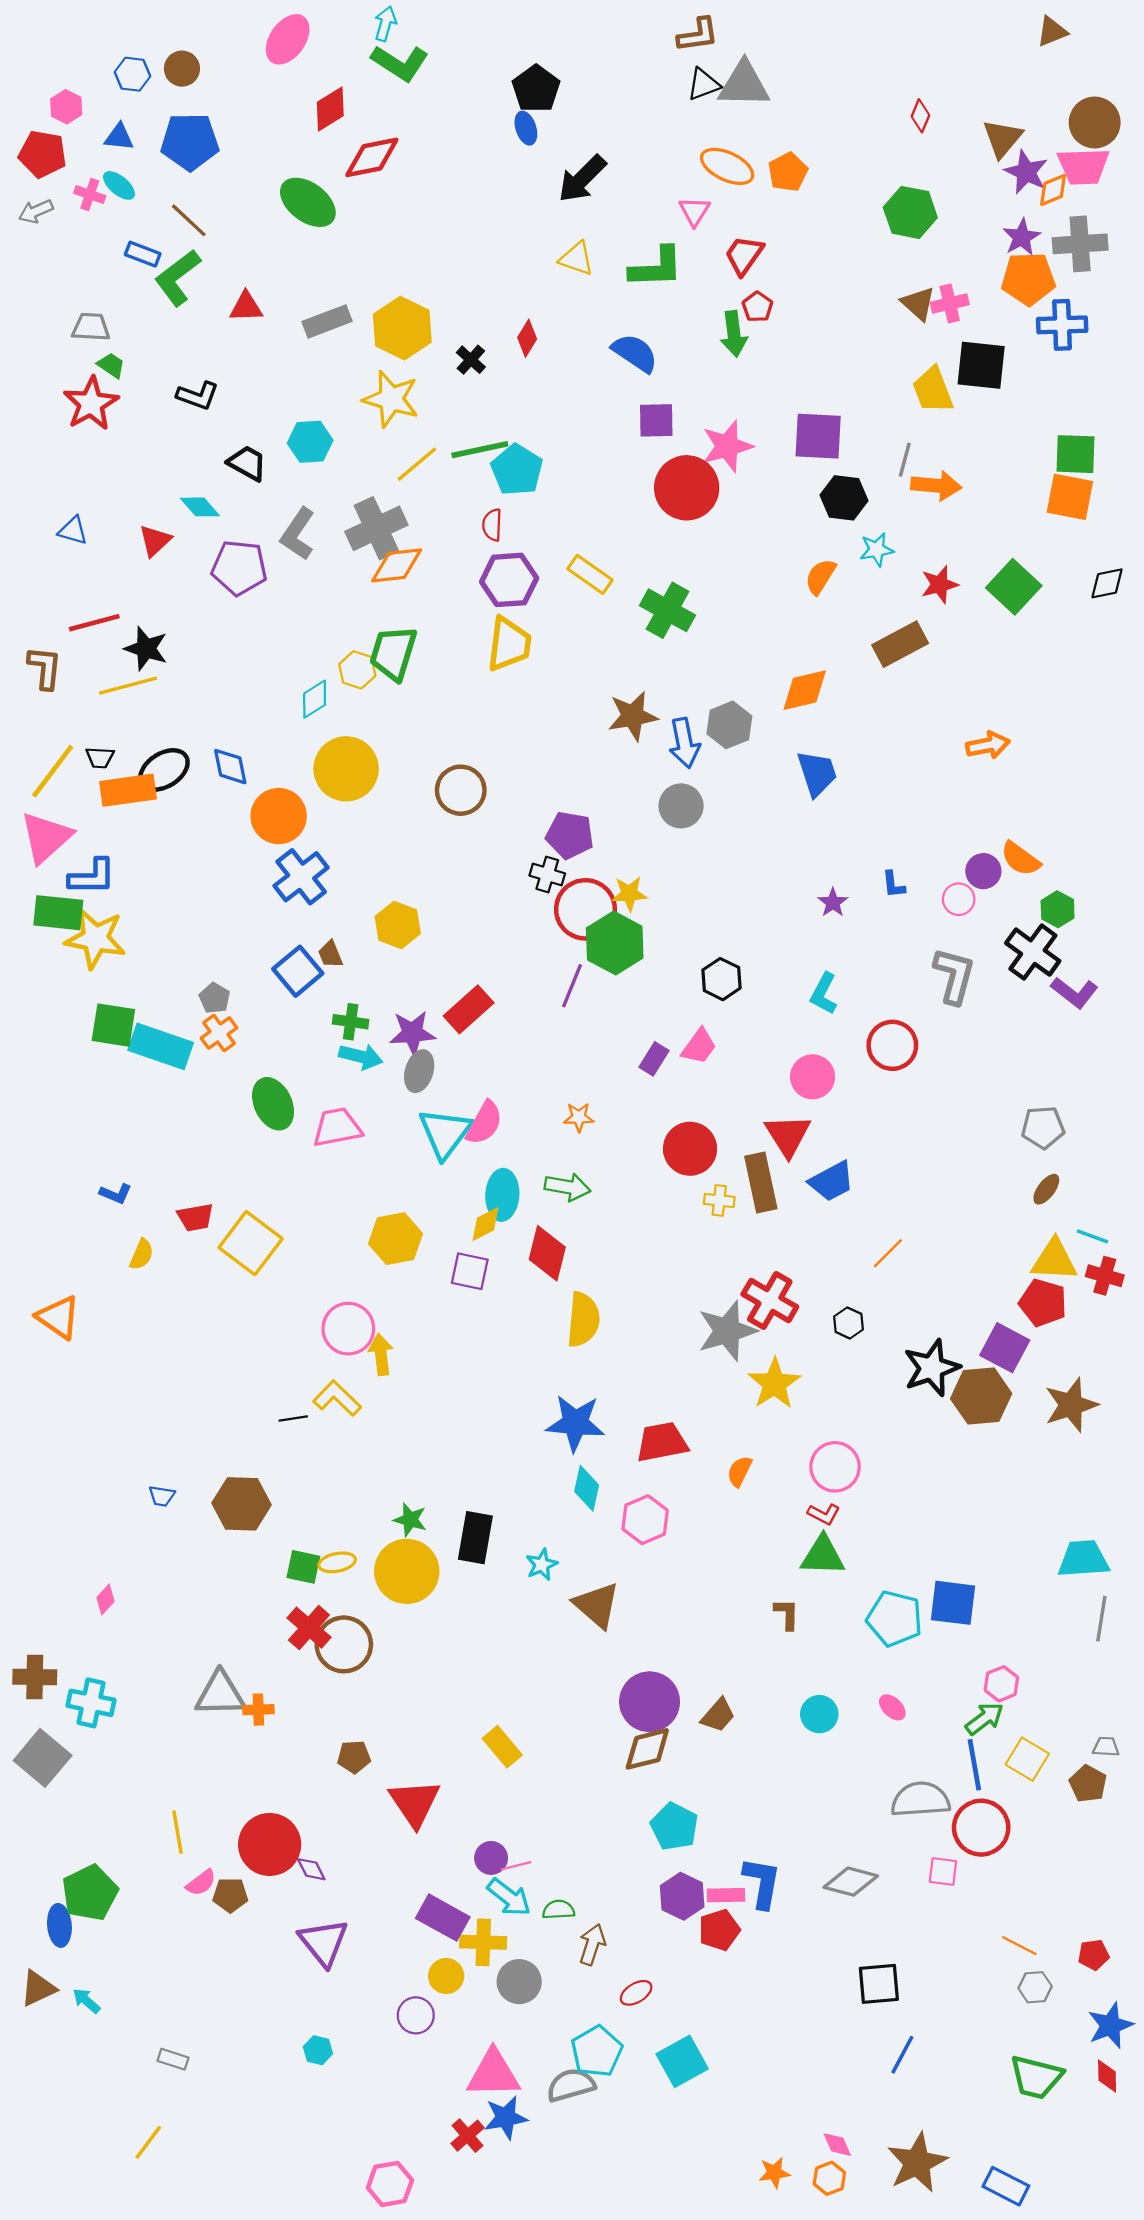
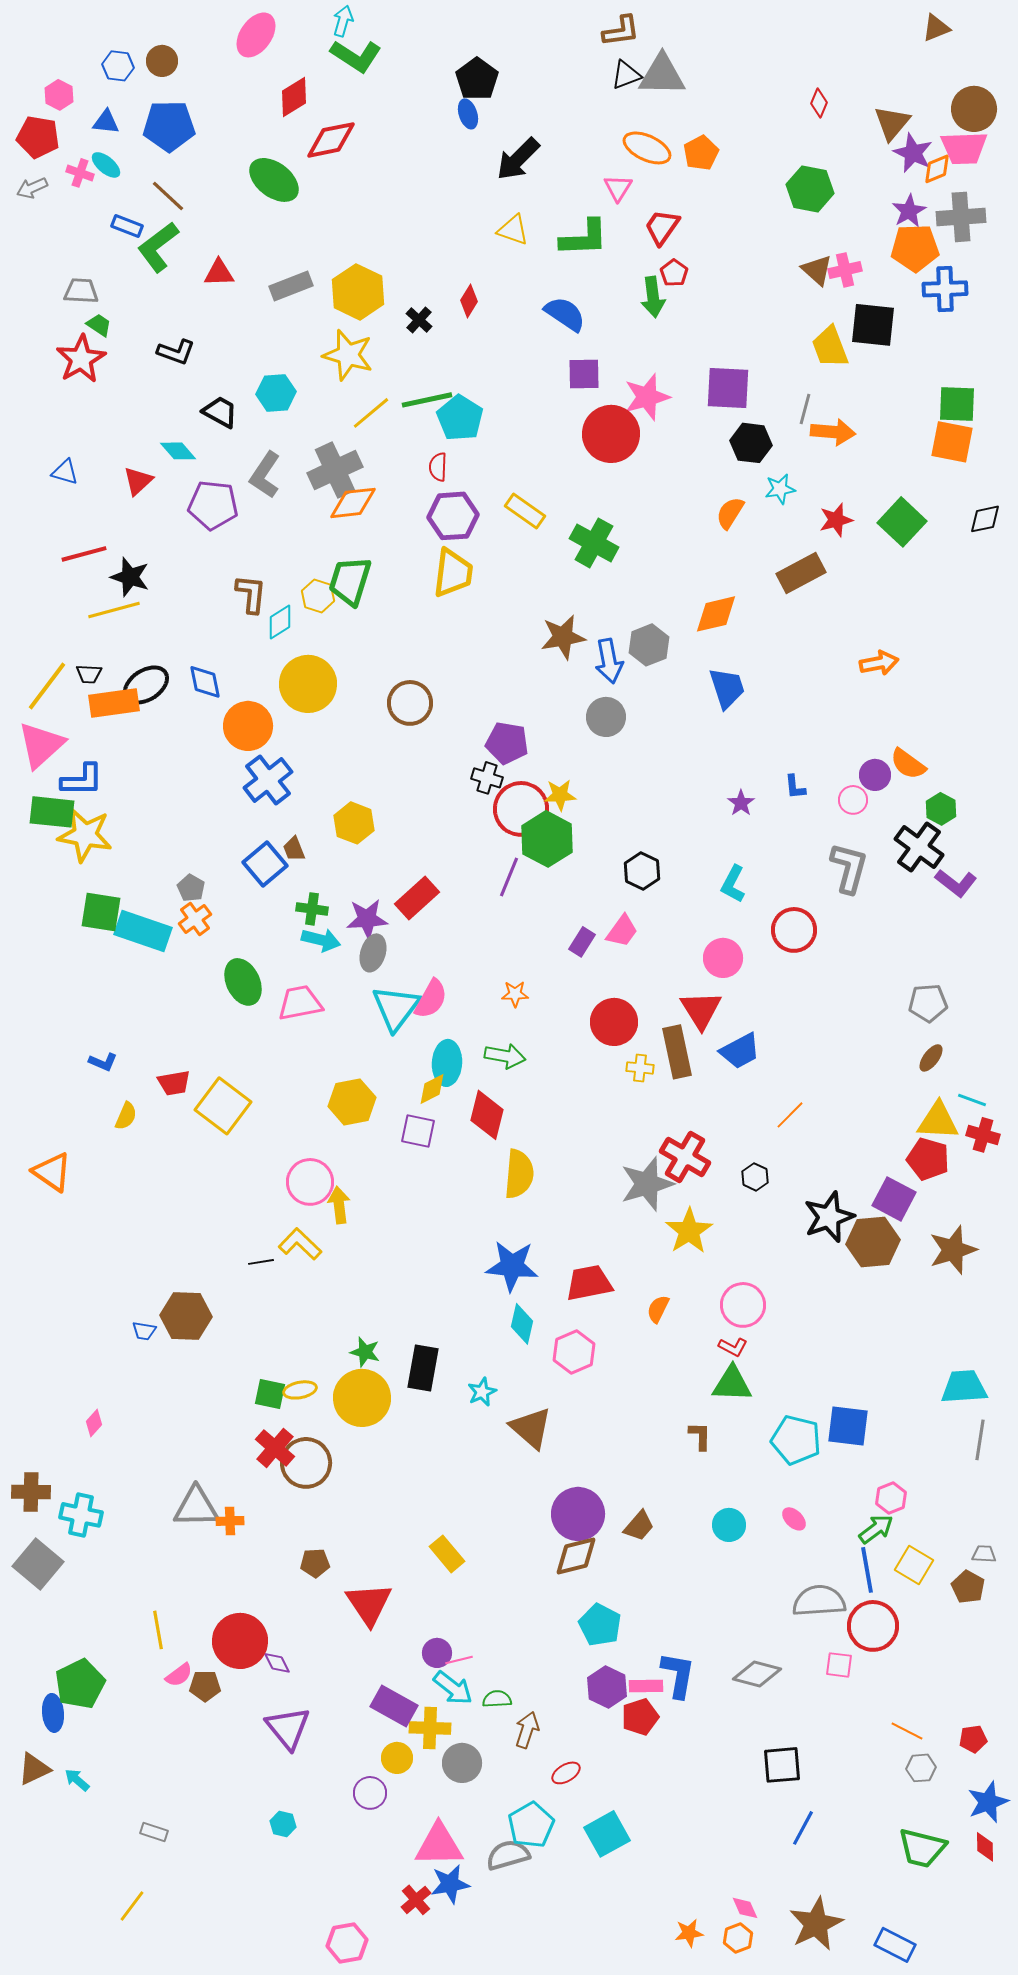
brown L-shape: (45, 668) -> (251, 594), moved
brown hexagon: (242, 1504) -> (186, 1316), moved

